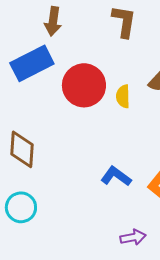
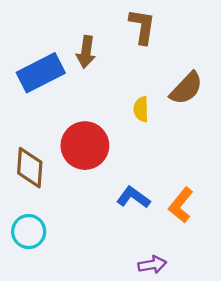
brown arrow: (53, 21) -> (86, 52), moved
red circle: (84, 85) -> (85, 146), moved

